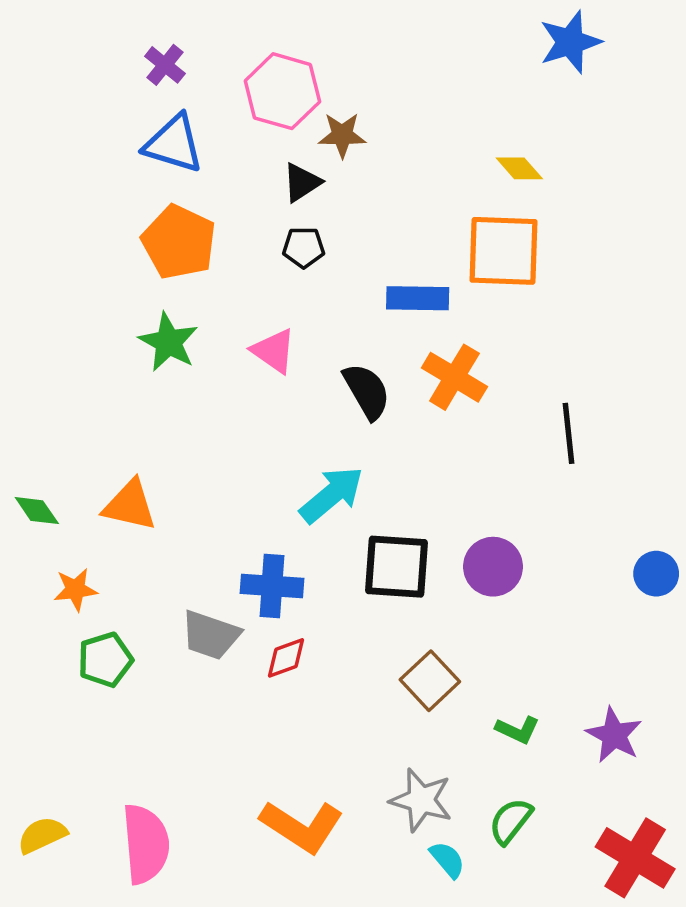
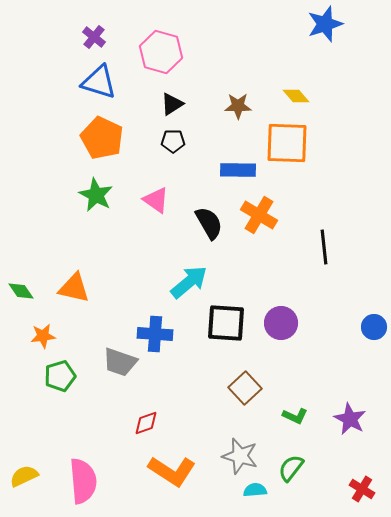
brown star: (342, 135) -> (238, 106), moved
red diamond: (286, 658) -> (146, 423), moved
red cross: (635, 858) -> (362, 489), size x0.6
cyan semicircle: (447, 860) -> (255, 490), turned -55

